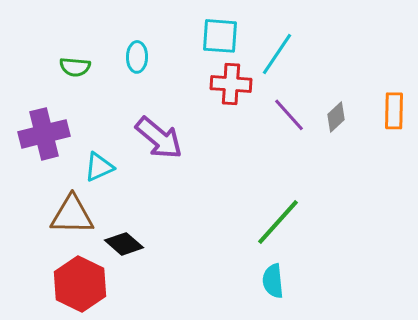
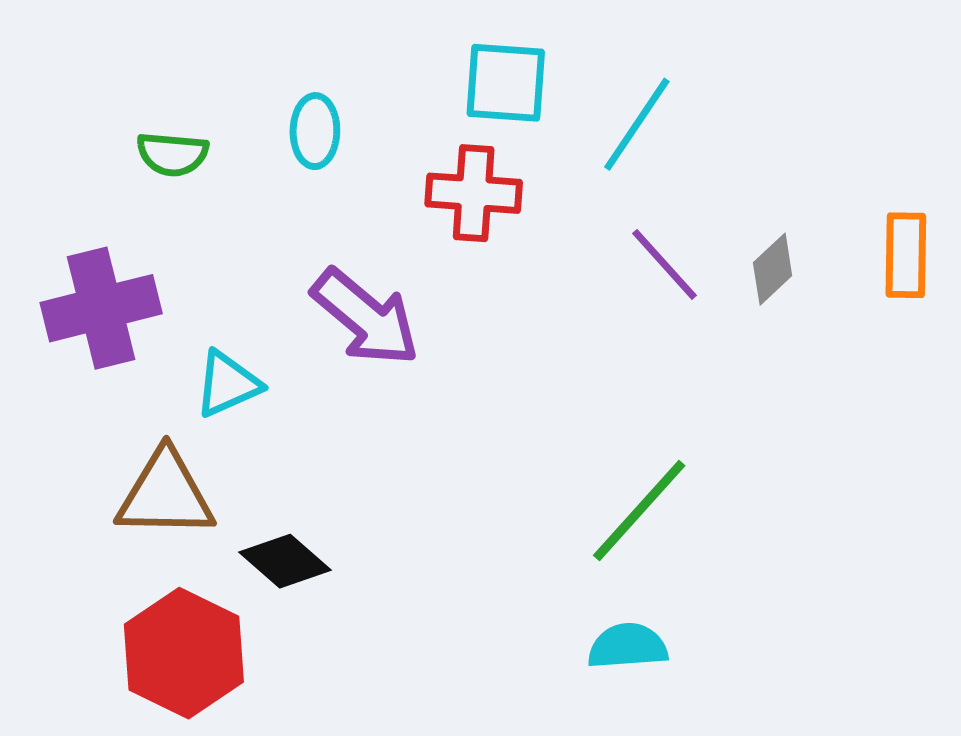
red cross: (231, 84) -> (474, 193), moved
cyan semicircle: (273, 281) -> (628, 646), turned 92

